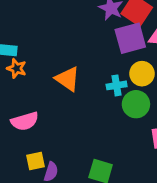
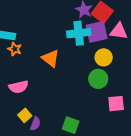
cyan cross: (117, 85) -> (79, 33), moved, size x1.6
yellow square: (35, 161) -> (25, 115), turned -32

